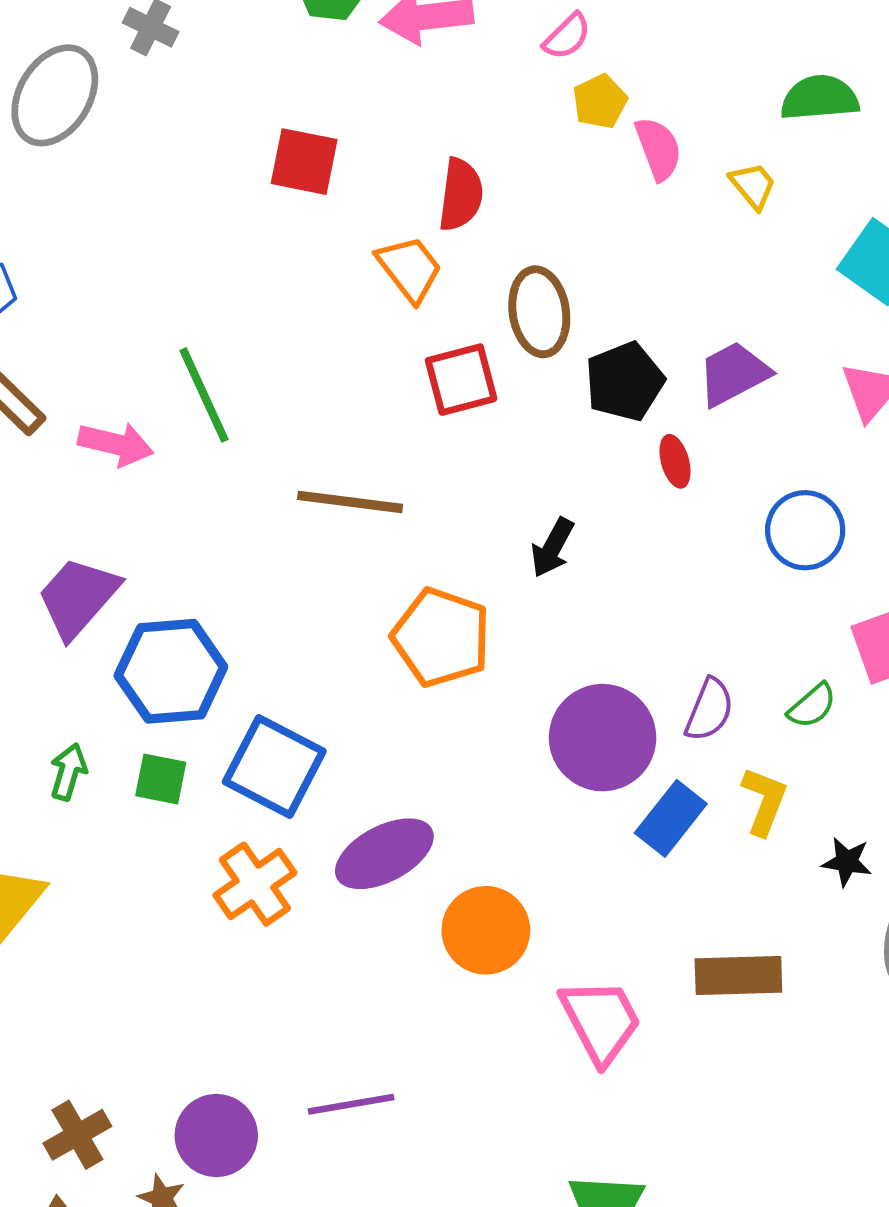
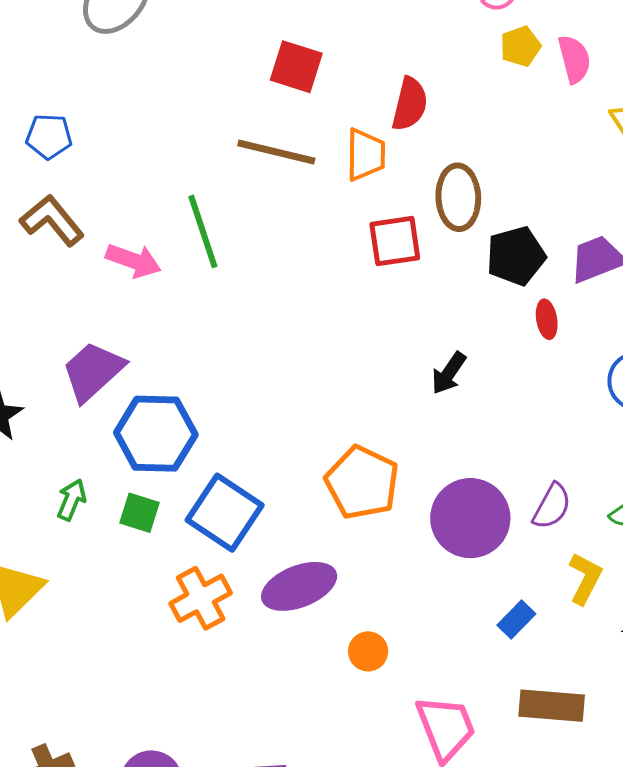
pink semicircle: (658, 149) -> (574, 59), moved
orange trapezoid: (410, 269) -> (366, 155), turned 32
brown line: (350, 502) -> (276, 152), moved
orange pentagon: (441, 637) -> (362, 482), moved
blue rectangle: (671, 818) -> (516, 620), moved, size x0.7
orange circle: (486, 930) -> (368, 651), size x0.6

